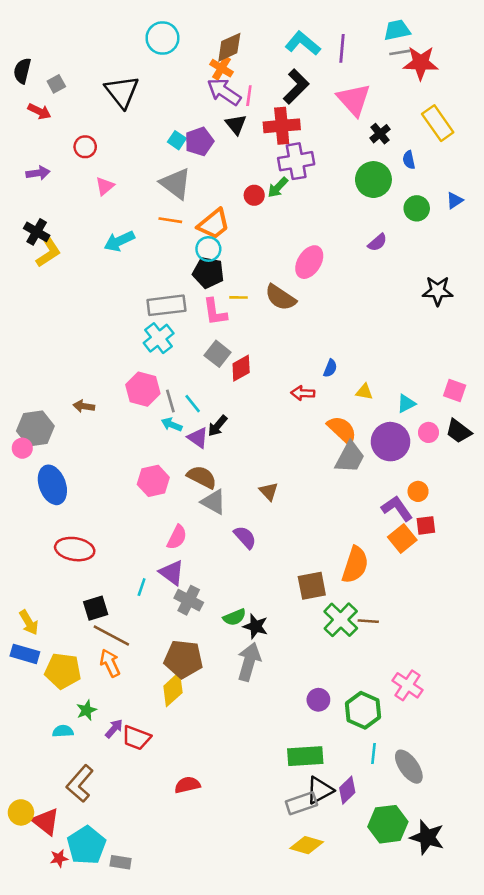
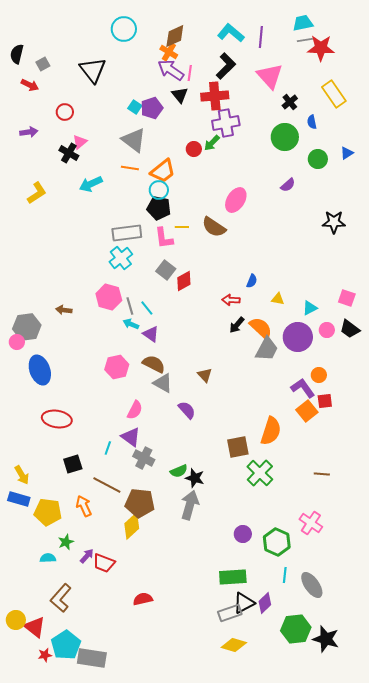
black cross: (37, 232) -> (69, 153), moved
black arrow: (218, 426) -> (237, 325), moved
brown line: (368, 621) -> (322, 474), moved
brown line: (111, 636) -> (107, 485), moved
gray rectangle: (121, 862) -> (92, 658), size x1.8

